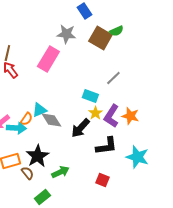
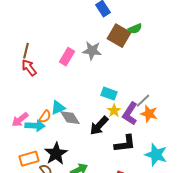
gray star: (66, 34) -> (92, 51), moved
pink rectangle: (48, 59) -> (67, 57), size x0.7
gray line: (113, 78) -> (143, 101), moved

